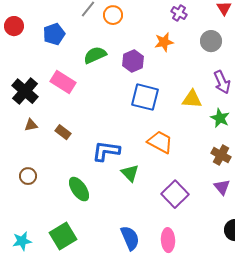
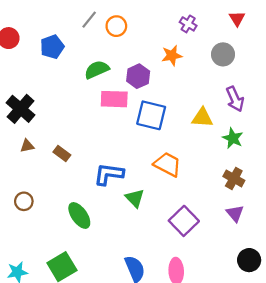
pink rectangle: (63, 82) -> (114, 99), moved, turned -30

